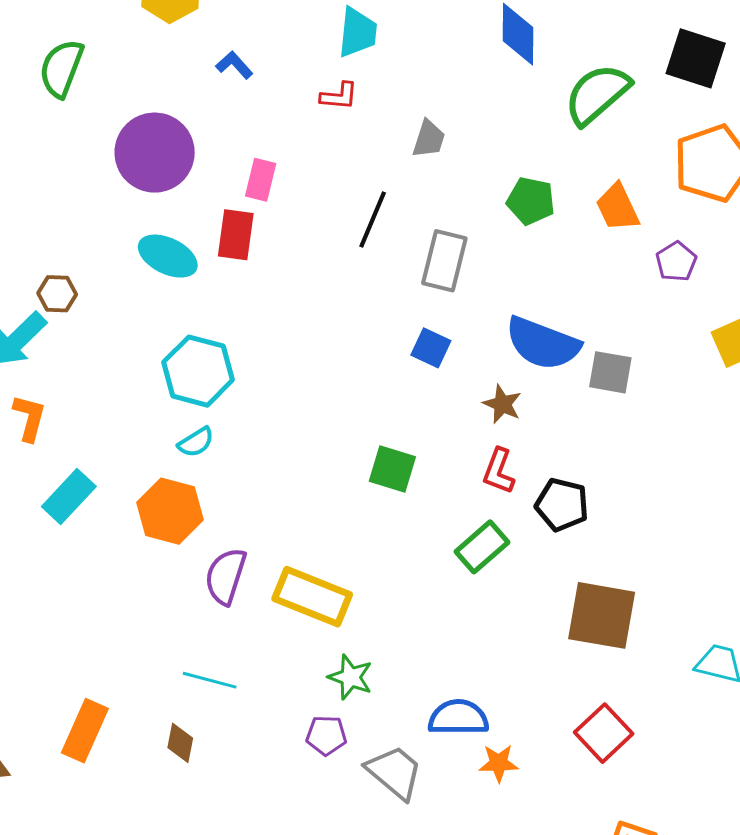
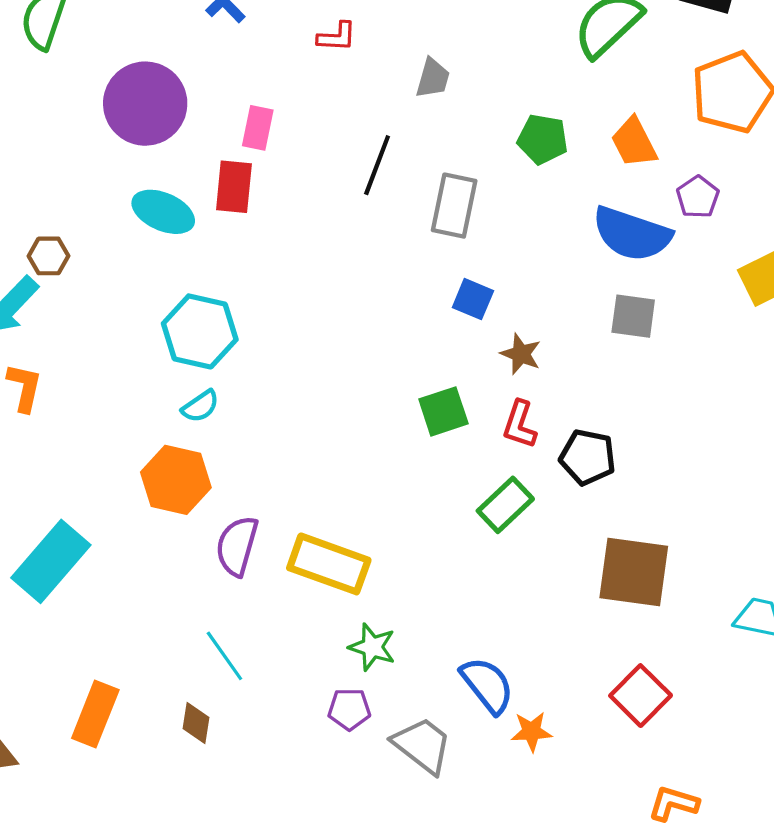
blue semicircle: (543, 343) -> (632, 234), moved
blue square: (431, 348) -> (473, 299), moved
green square: (392, 469) -> (443, 411), moved, turned -33
cyan rectangle: (69, 496) -> (51, 561), moved, size x1.4
cyan line: (210, 680) -> (224, 656), turned 42
blue semicircle: (458, 718) -> (487, 685), turned 54

